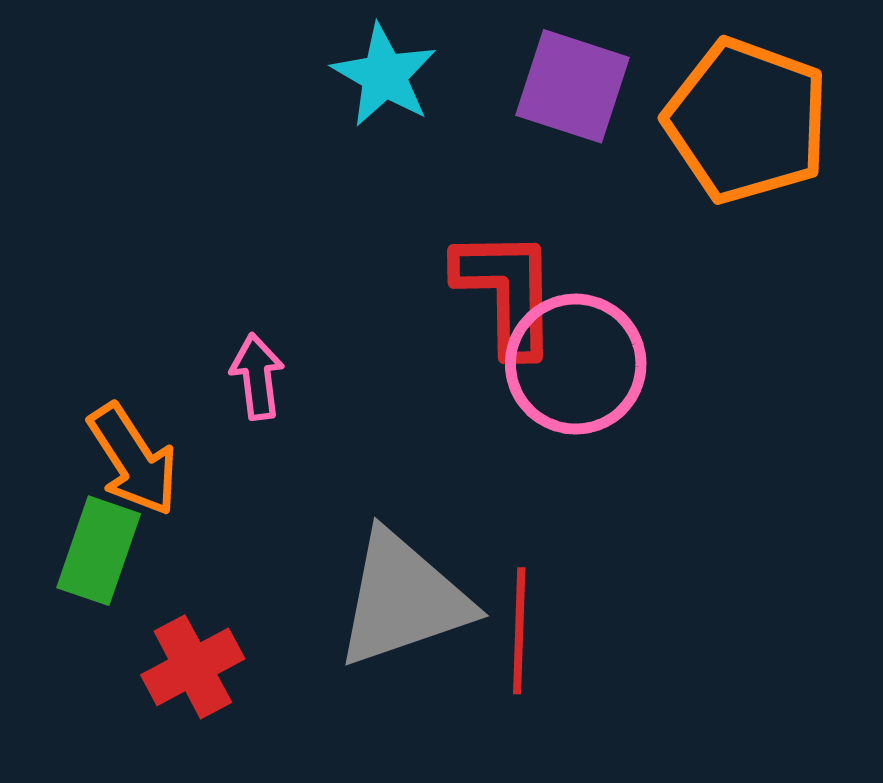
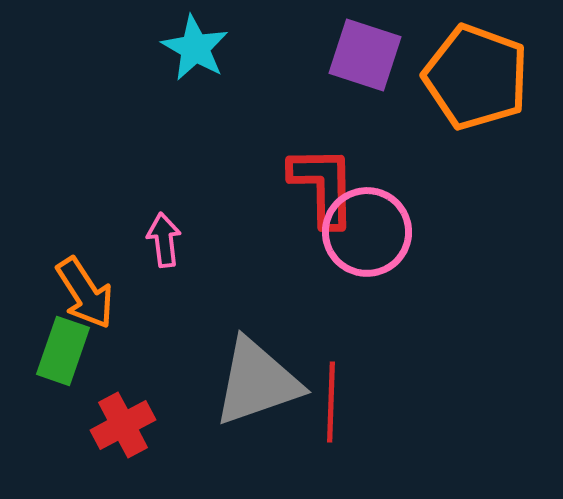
cyan star: (384, 75) -> (195, 48), moved

